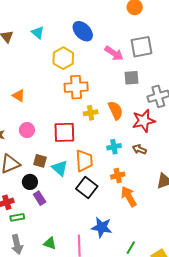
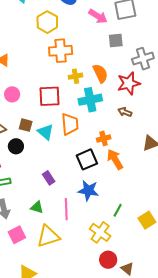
cyan cross: (114, 147) -> (90, 100), moved, size x1.6
black square: (87, 188) -> (87, 159), moved, turned 30
purple rectangle: (40, 198) -> (49, 178), moved

